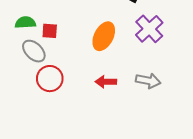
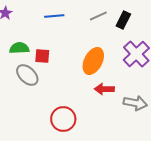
red circle: (50, 79) -> (63, 119), moved
red arrow: (106, 82) -> (104, 89), moved

